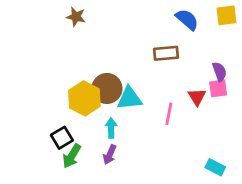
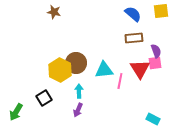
brown rectangle: (166, 53) -> (134, 38), moved
red triangle: (197, 97) -> (140, 69), size x1.5
cyan triangle: (129, 98) -> (104, 70), moved
green arrow: (72, 156) -> (16, 112), moved

